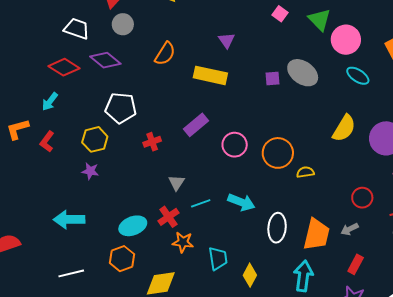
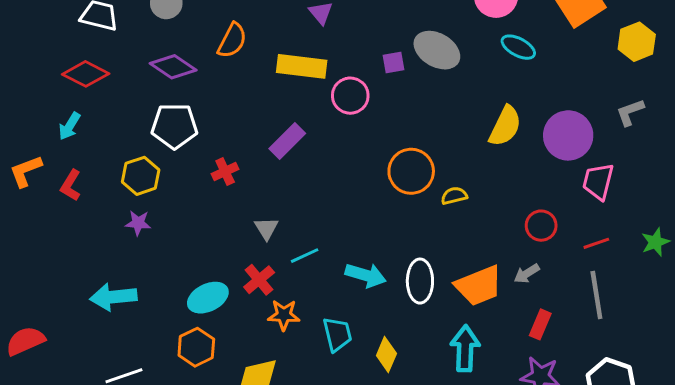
purple diamond: (105, 60) -> (173, 67), moved
pink circle: (235, 145) -> (350, 96), moved
cyan arrow: (241, 202) -> (366, 275), moved
orange trapezoid: (316, 234) -> (479, 286), turned 60

